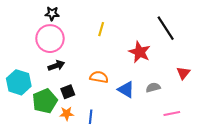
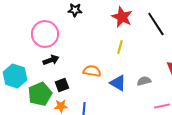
black star: (52, 14) -> (75, 10), moved
yellow line: (101, 29) -> (120, 47), moved
red star: (140, 52) -> (122, 17), moved

